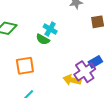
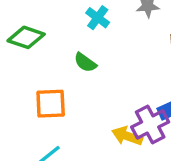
cyan cross: (50, 29) -> (98, 18), moved

